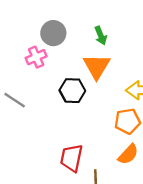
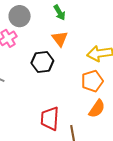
orange triangle: (97, 66) -> (60, 39), size x0.7

